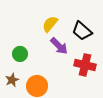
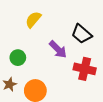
yellow semicircle: (50, 24) -> (33, 20), moved

